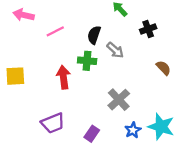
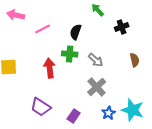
gray arrow: (115, 50) -> (96, 60), moved
brown semicircle: (163, 68) -> (135, 60), turned 32
purple trapezoid: (53, 123) -> (41, 107), turned 55

